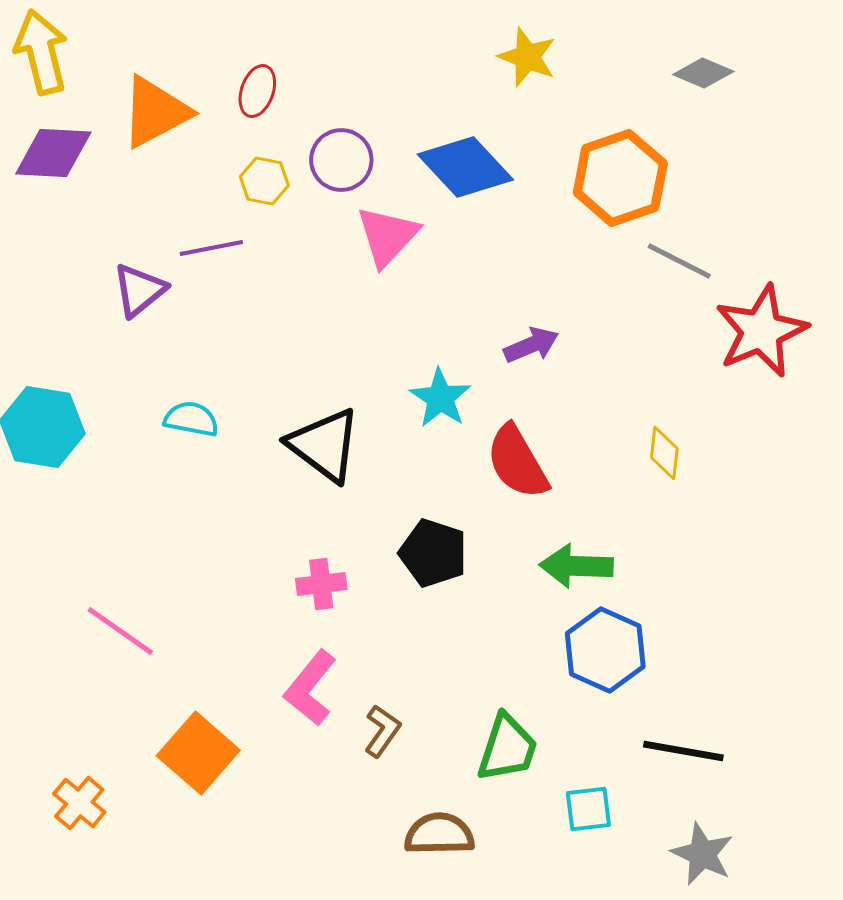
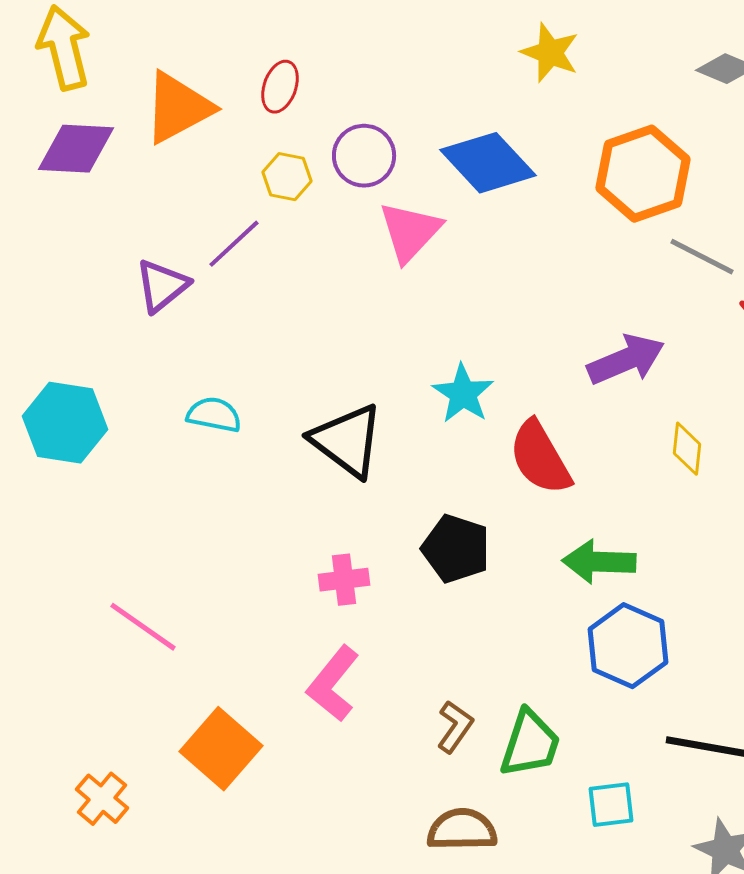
purple line: (211, 248) -> (234, 244), turned -32
purple arrow: (531, 345) -> (626, 360), moved, size x1.4
brown L-shape: (382, 731) -> (455, 727), moved

